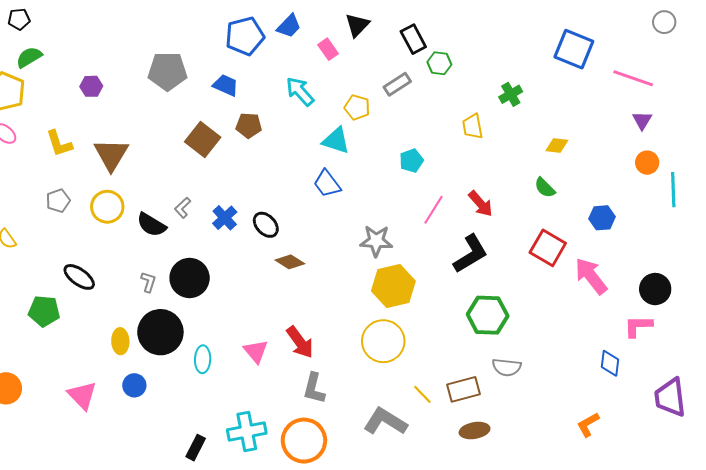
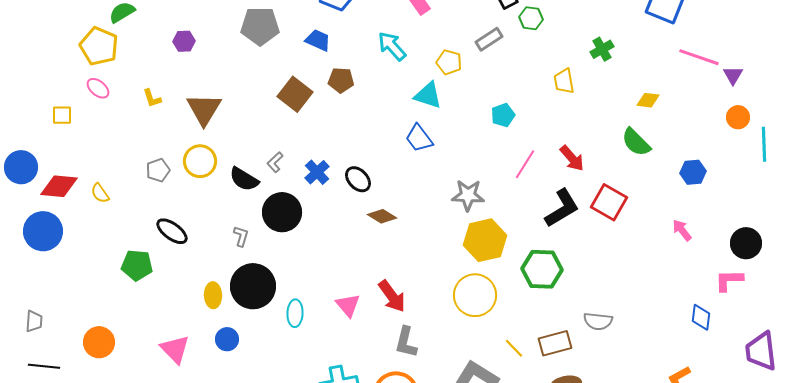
pink line: (633, 78) -> (699, 57), moved
yellow L-shape: (59, 144) -> (152, 98), size x0.7
green semicircle: (545, 188) -> (636, 142), size x1.4
gray pentagon: (58, 201) -> (158, 170), moved
red square: (548, 248) -> (609, 202), moved
pink arrow: (591, 276) -> (682, 230), size x0.6
black circle: (190, 278) -> (282, 212), moved
green hexagon: (488, 315) -> (542, 269), moved

